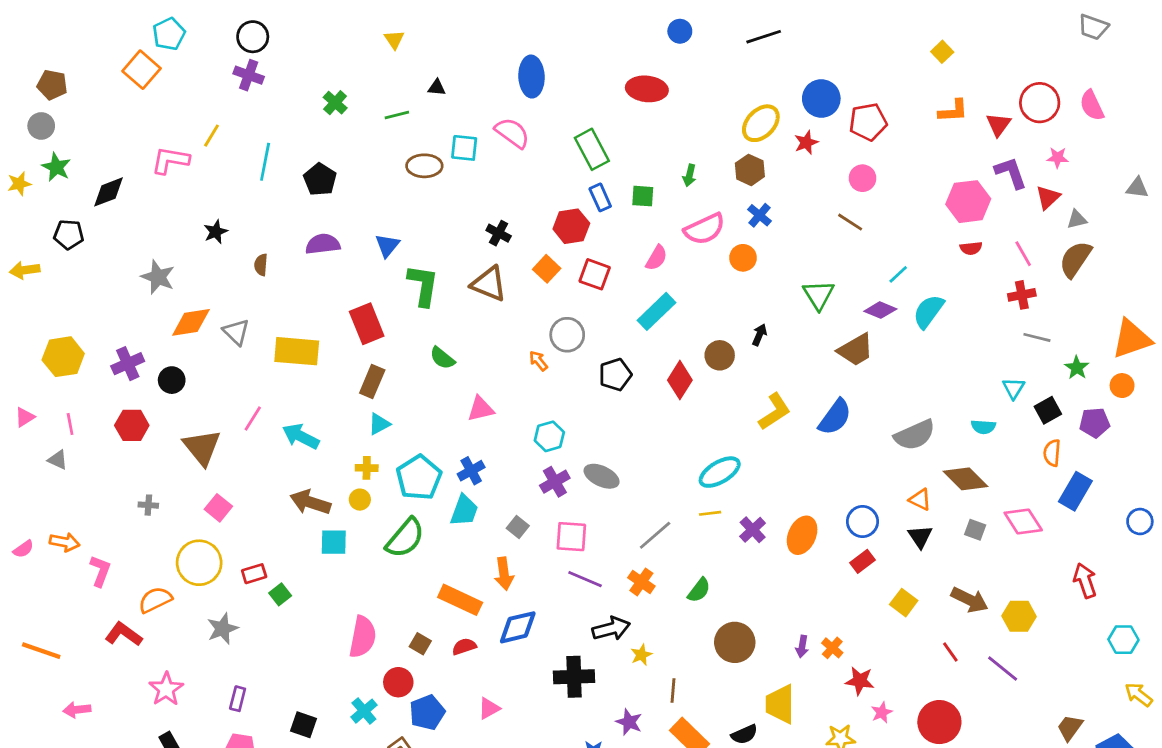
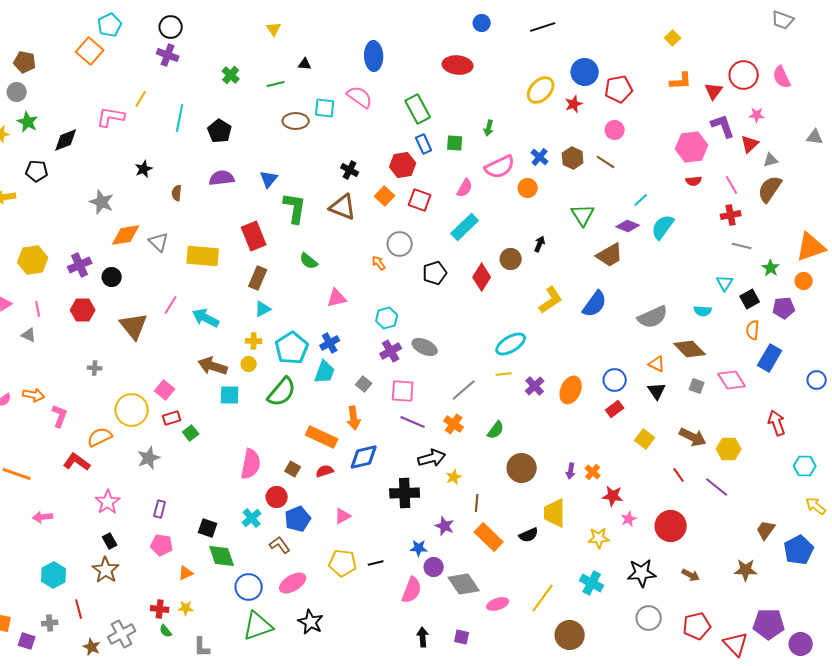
brown hexagon: (750, 170) -> (573, 158), moved
pink square: (218, 508) -> (165, 390), moved

